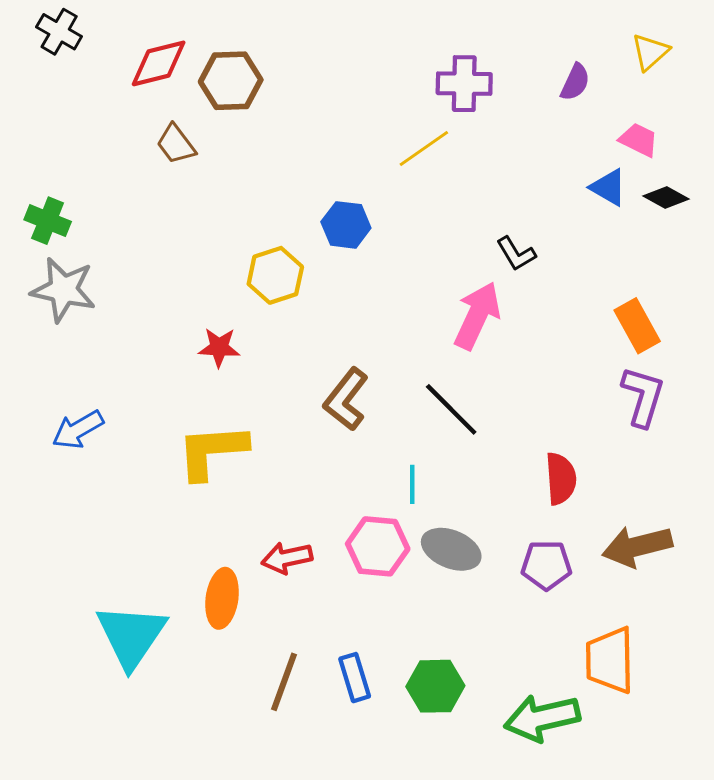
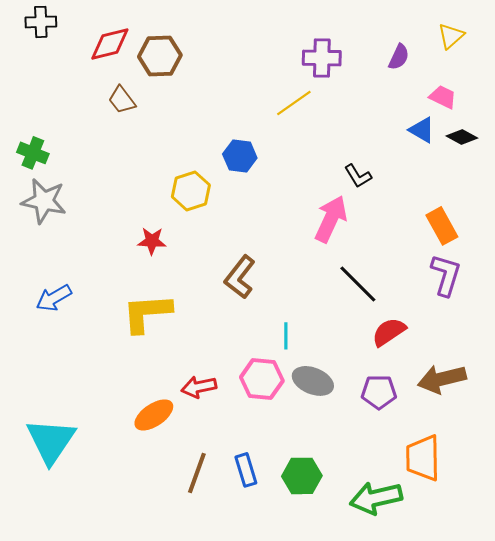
black cross: (59, 32) -> (41, 22), turned -32
black line: (451, 409) -> (358, 284), moved
red semicircle: (561, 479) -> (389, 332), turned -120
orange ellipse: (222, 598) -> (154, 415), turned 48
cyan triangle: (131, 636) -> (51, 441), moved

